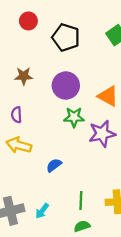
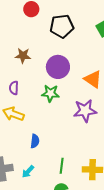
black pentagon: (66, 37) -> (62, 26), turned -30
green star: (74, 117) -> (50, 93), moved
blue semicircle: (54, 165) -> (35, 141), moved, turned 128

